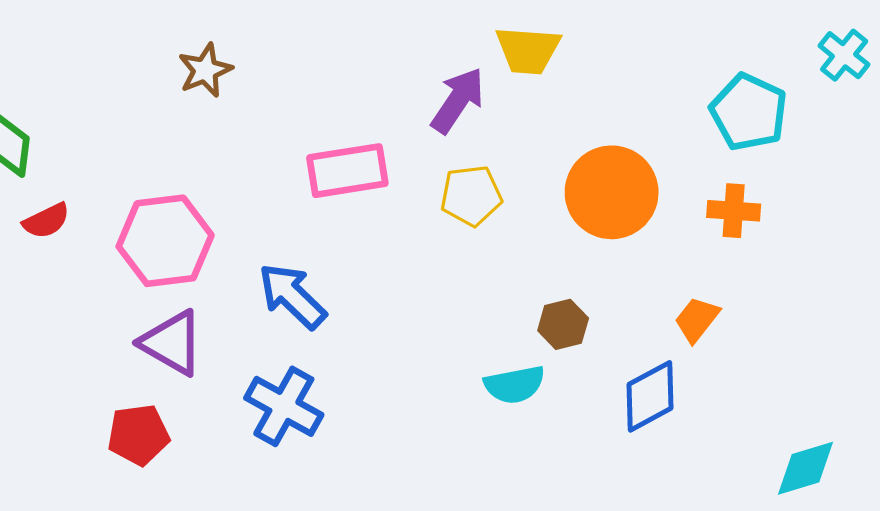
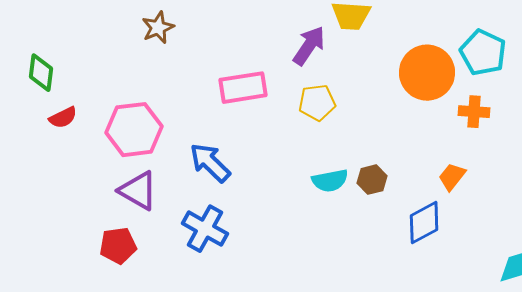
orange circle: (612, 192) -> (427, 73), moved
cyan semicircle: (515, 385) -> (330, 181), moved

